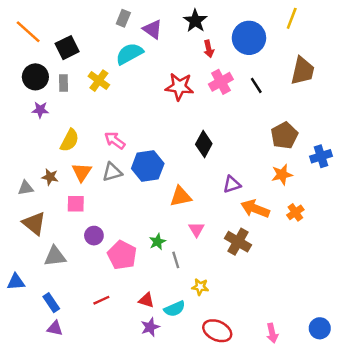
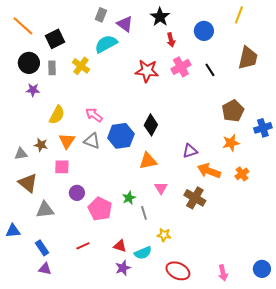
blue circle: (249, 38) -> (204, 31), size x0.7
black diamond: (204, 144) -> (151, 125), moved
gray triangle: (112, 172) -> (92, 141), turned 36

